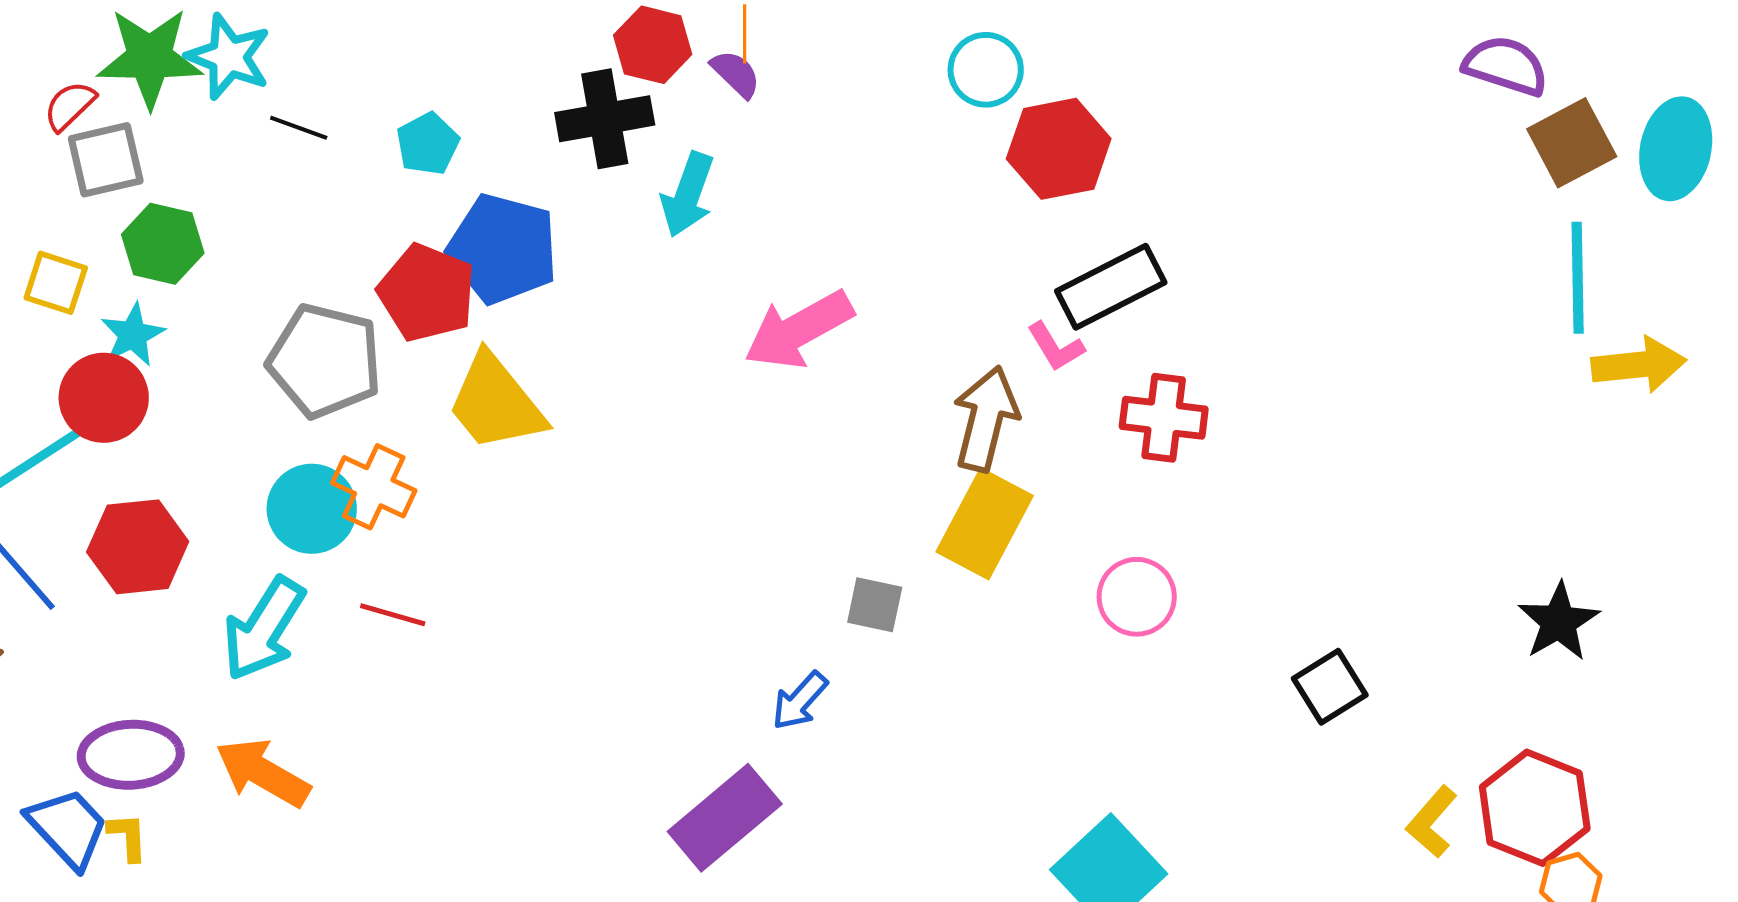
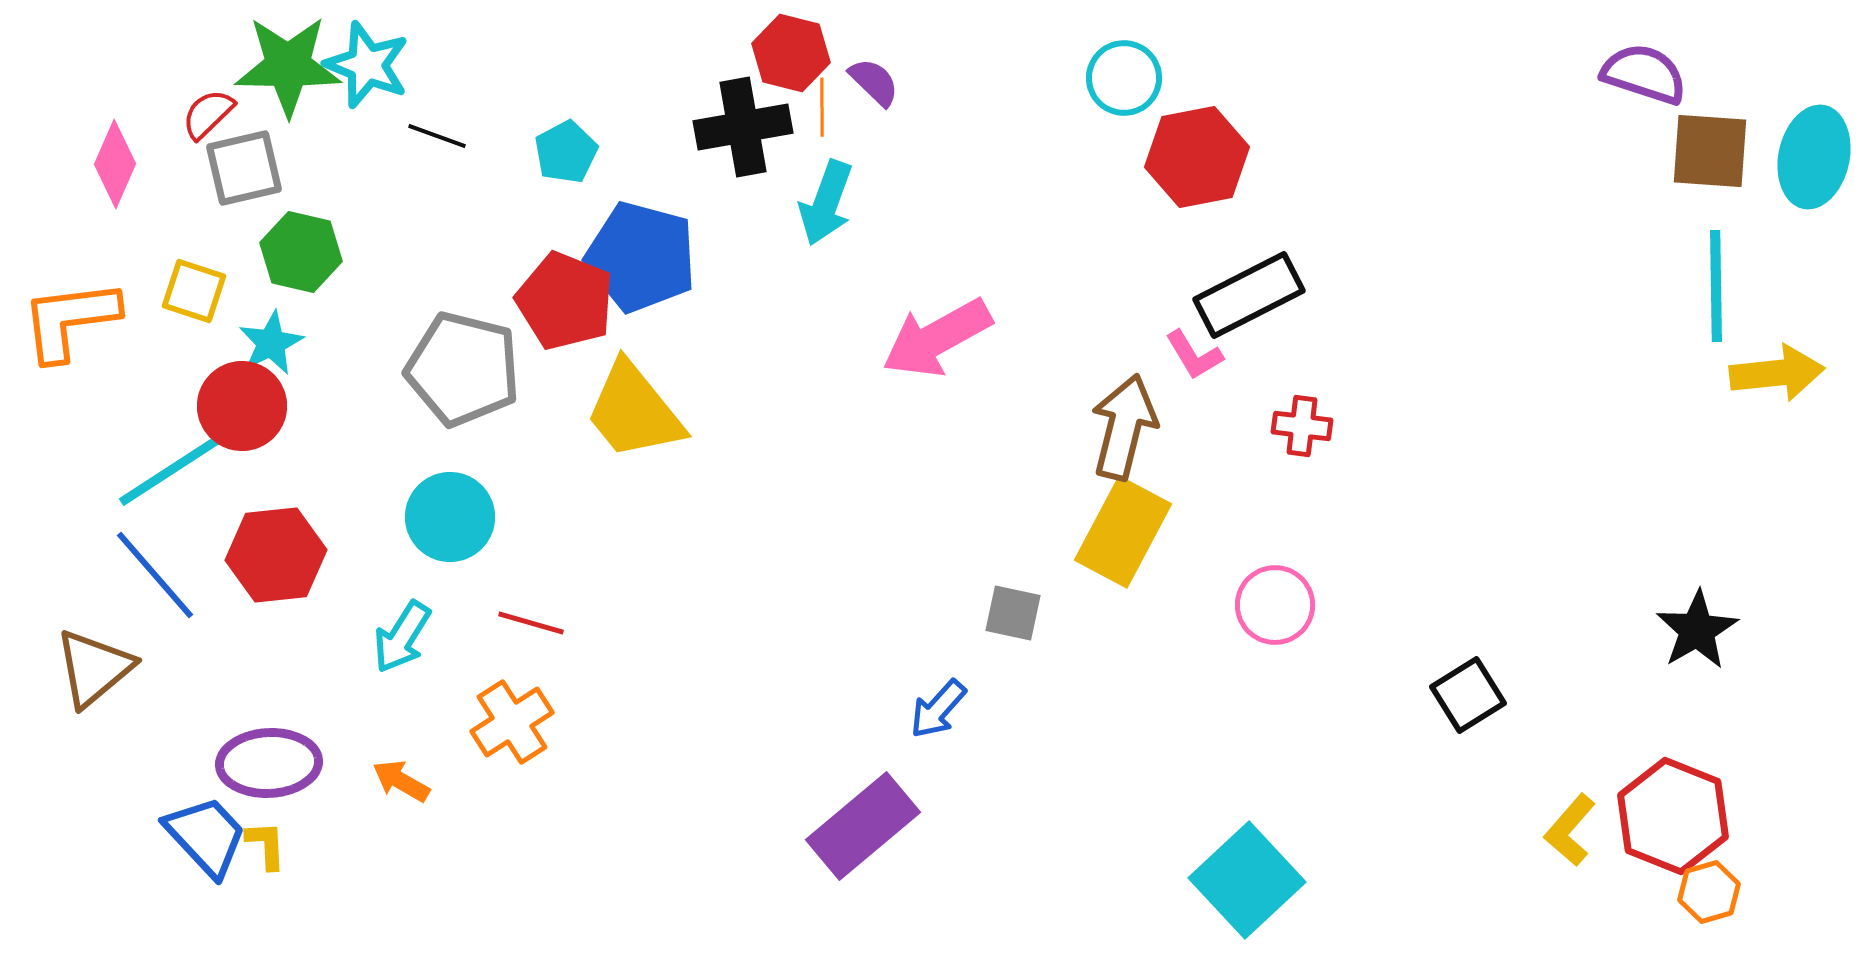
orange line: (745, 34) -> (822, 107), moved
brown square: (1572, 143) -> (1710, 151), turned 32
red cross: (1164, 418) -> (1302, 426), size x0.7
orange cross: (374, 487) -> (512, 722), moved, turned 32
cyan arrow: (264, 629) -> (402, 637), size x0.7
orange arrow: (263, 773) -> (401, 781), size x0.6

